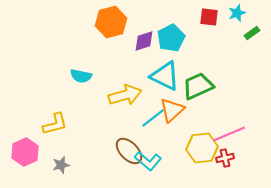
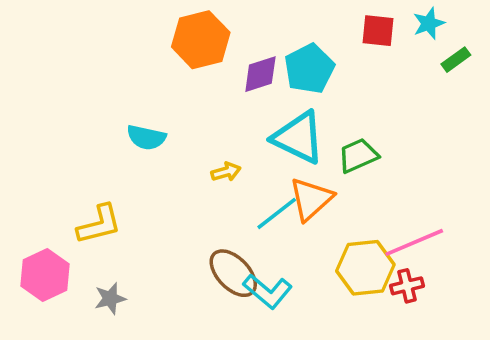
green trapezoid: (198, 86) -> (358, 156), size x0.7
yellow arrow: (125, 95) -> (226, 172), size x0.5

